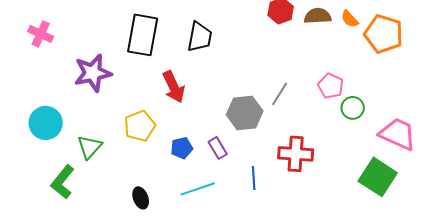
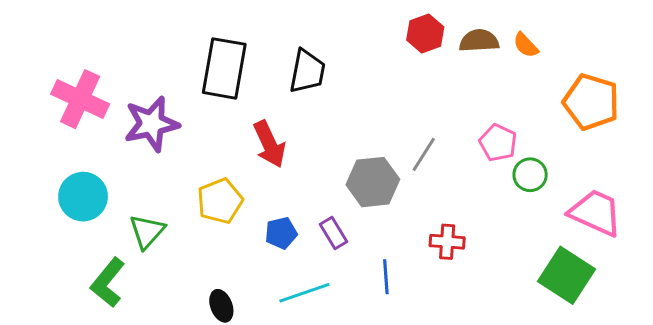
pink cross: (41, 34) -> (80, 99), moved, size x1.5
orange pentagon: (384, 34) -> (591, 102), moved
red cross: (296, 154) -> (447, 242), size x0.7

